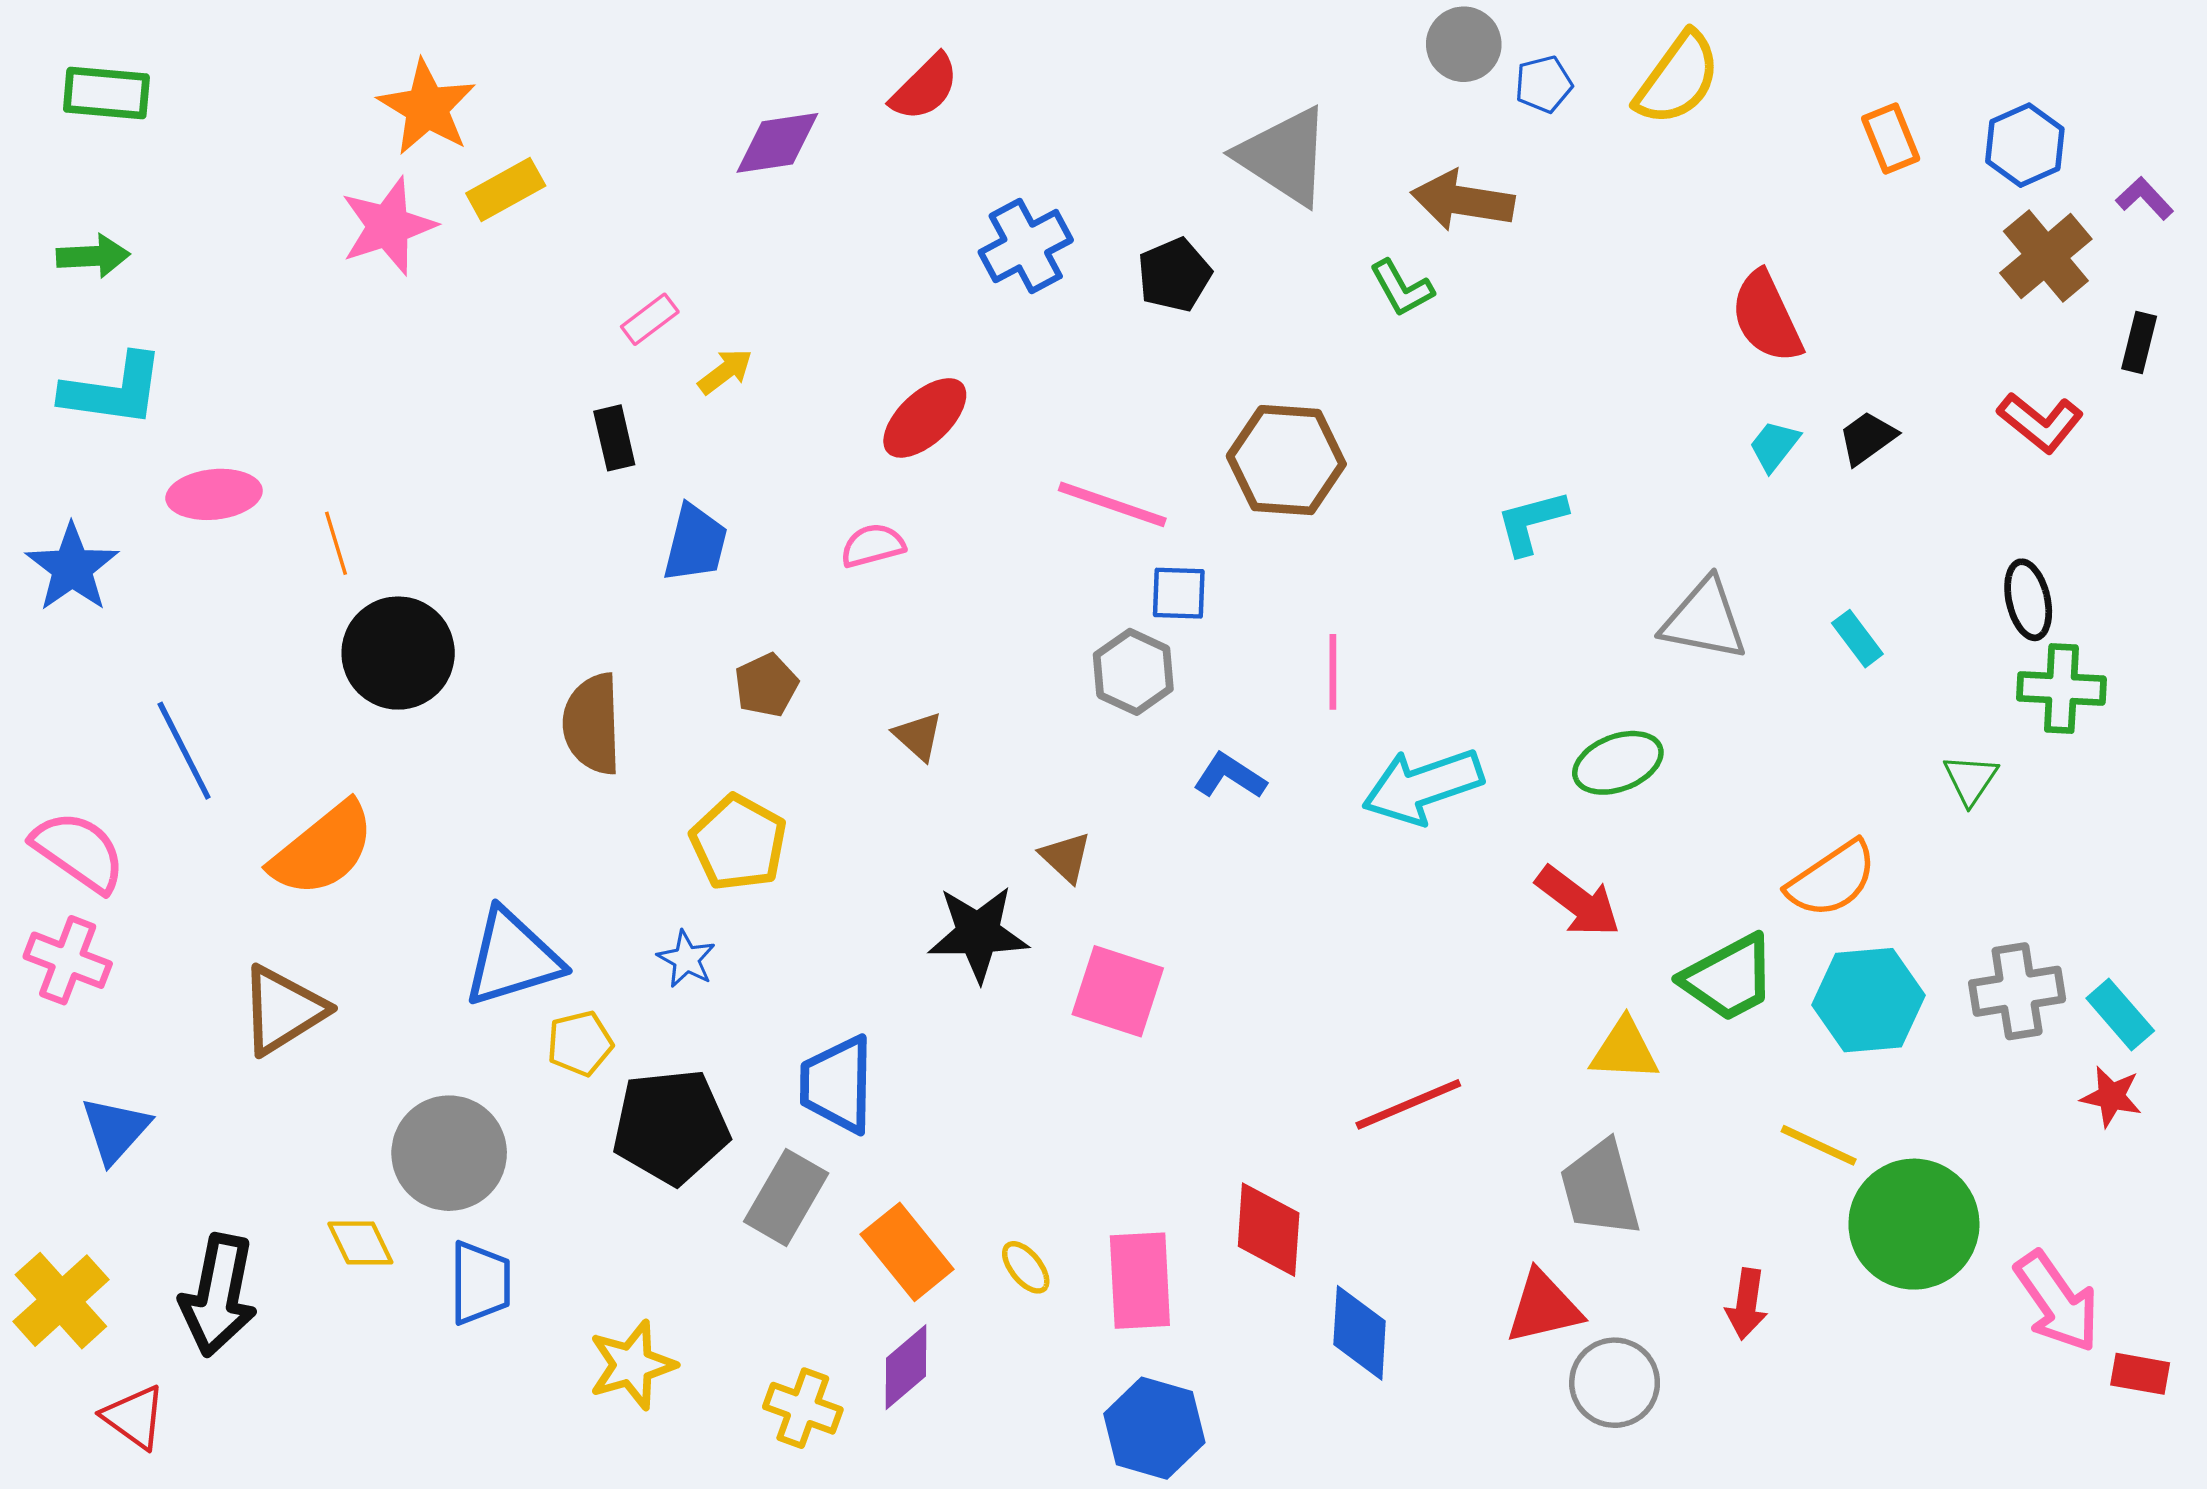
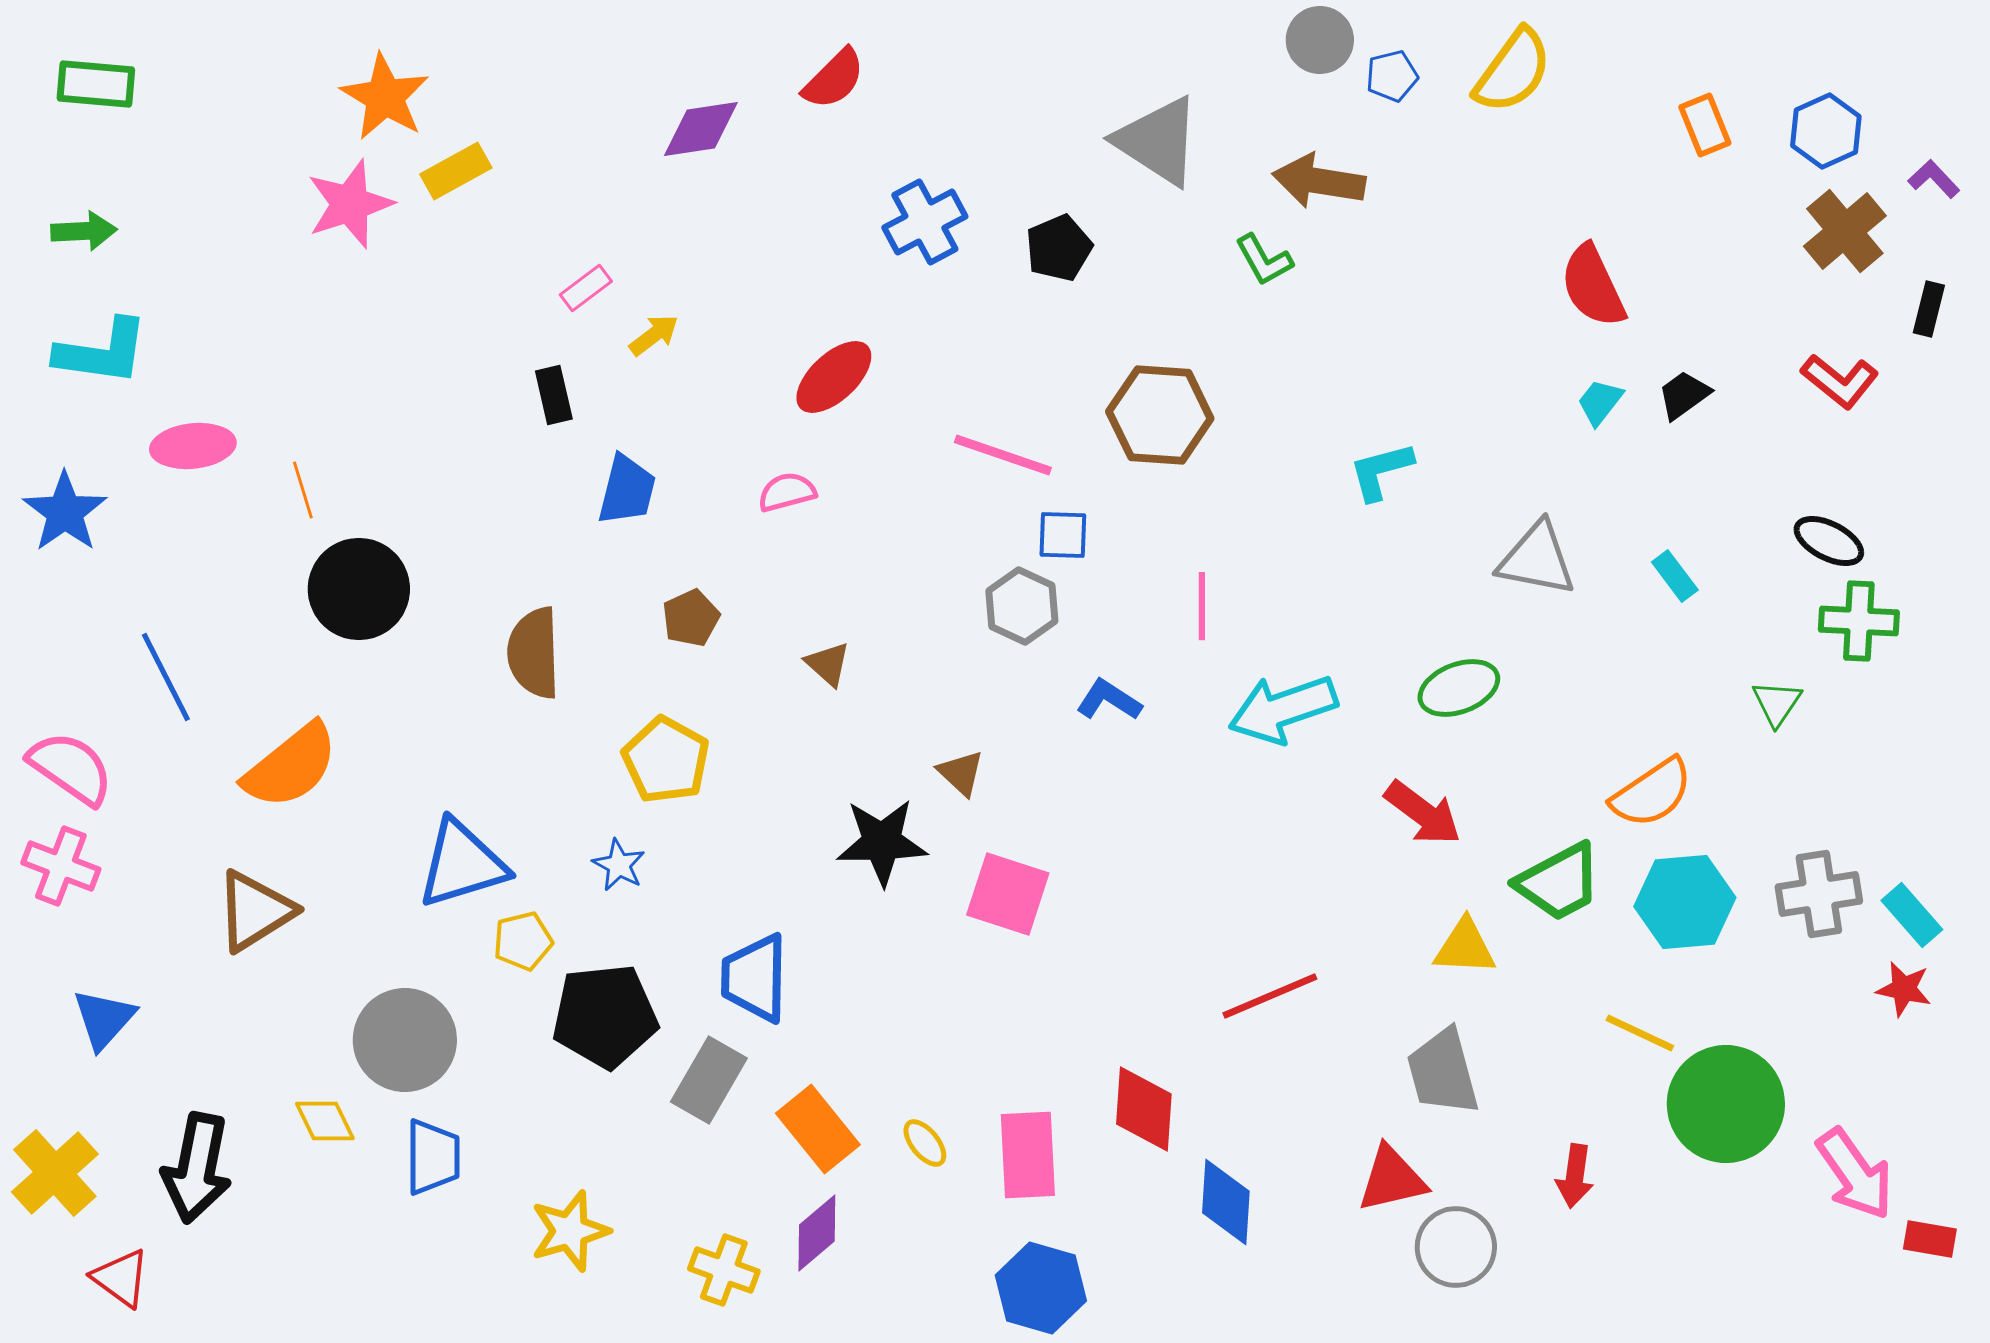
black ellipse: (2028, 600) -> (1829, 541), turned -50

